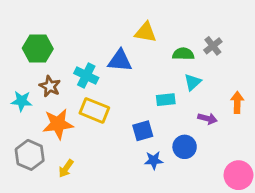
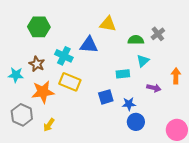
green hexagon: (38, 49) -> (39, 27), moved
blue circle: (185, 147) -> (136, 122), moved
blue star: (154, 160) -> (129, 104), moved

